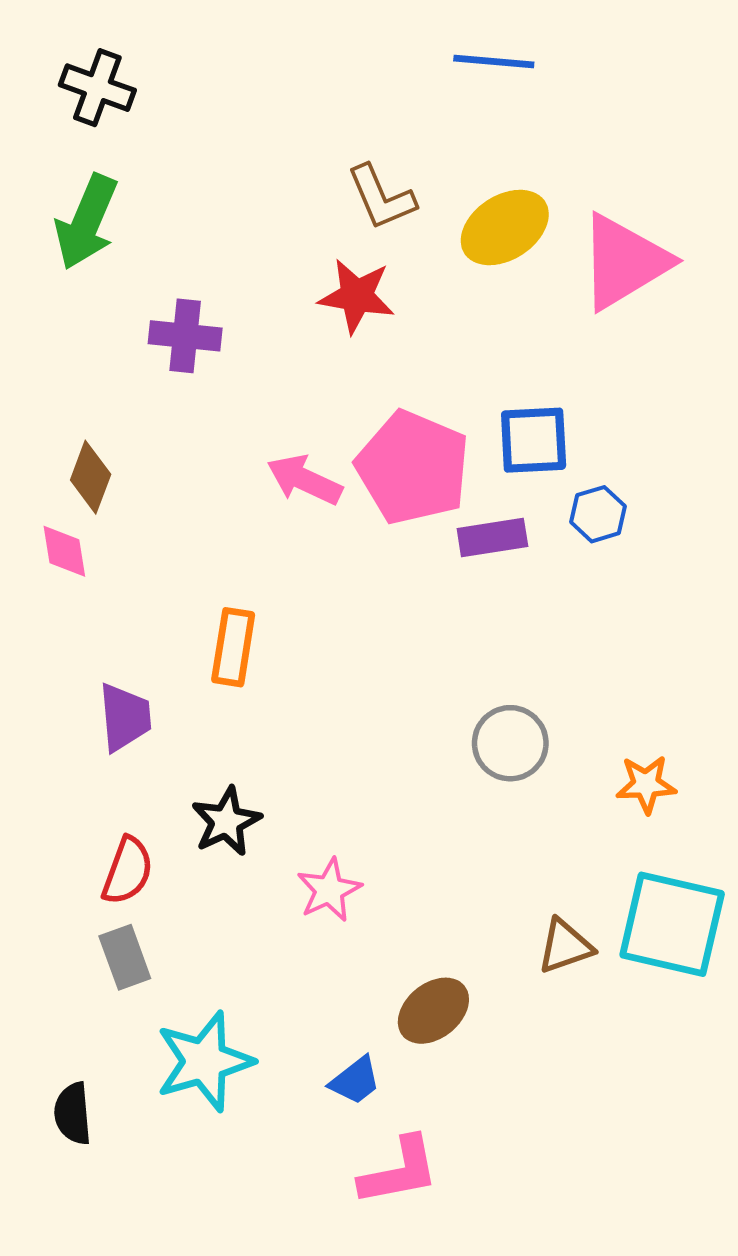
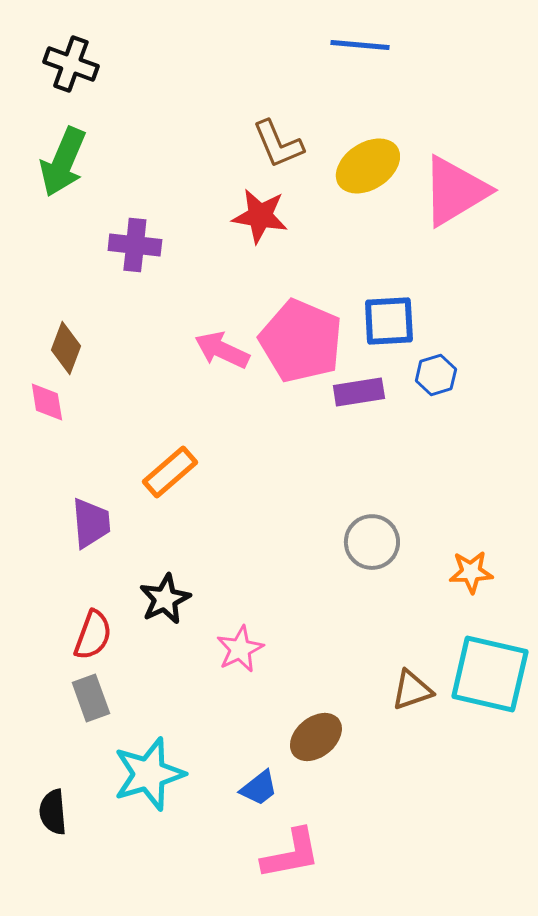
orange rectangle: (233, 647) -> (170, 472), turned 40

